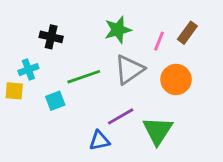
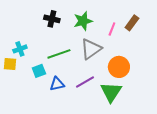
black cross: (51, 37) -> (52, 19), moved
orange circle: (176, 79) -> (119, 67), moved
blue triangle: (99, 141) -> (57, 84), moved

